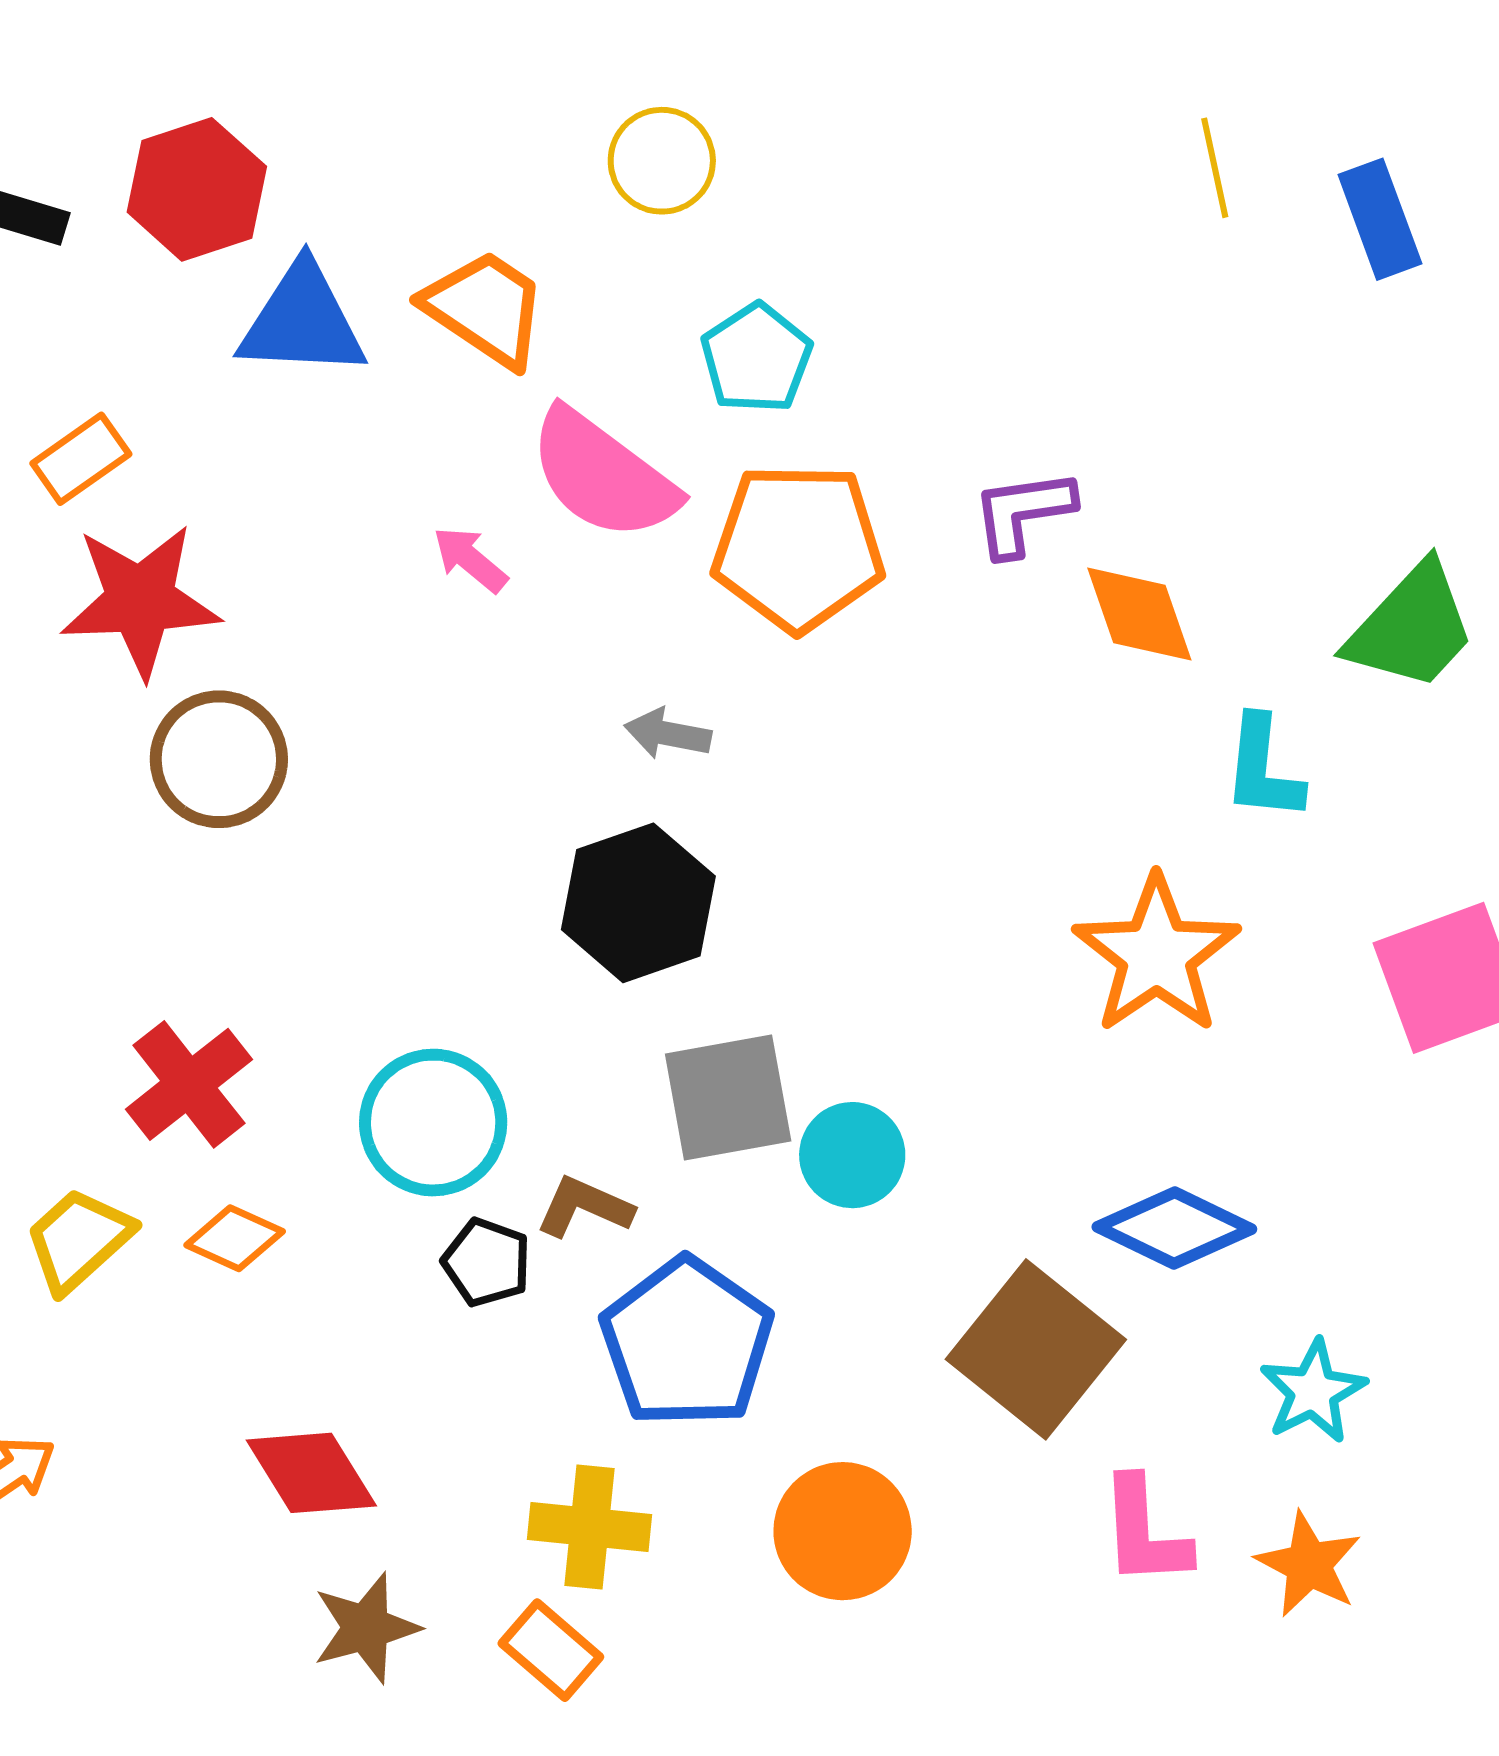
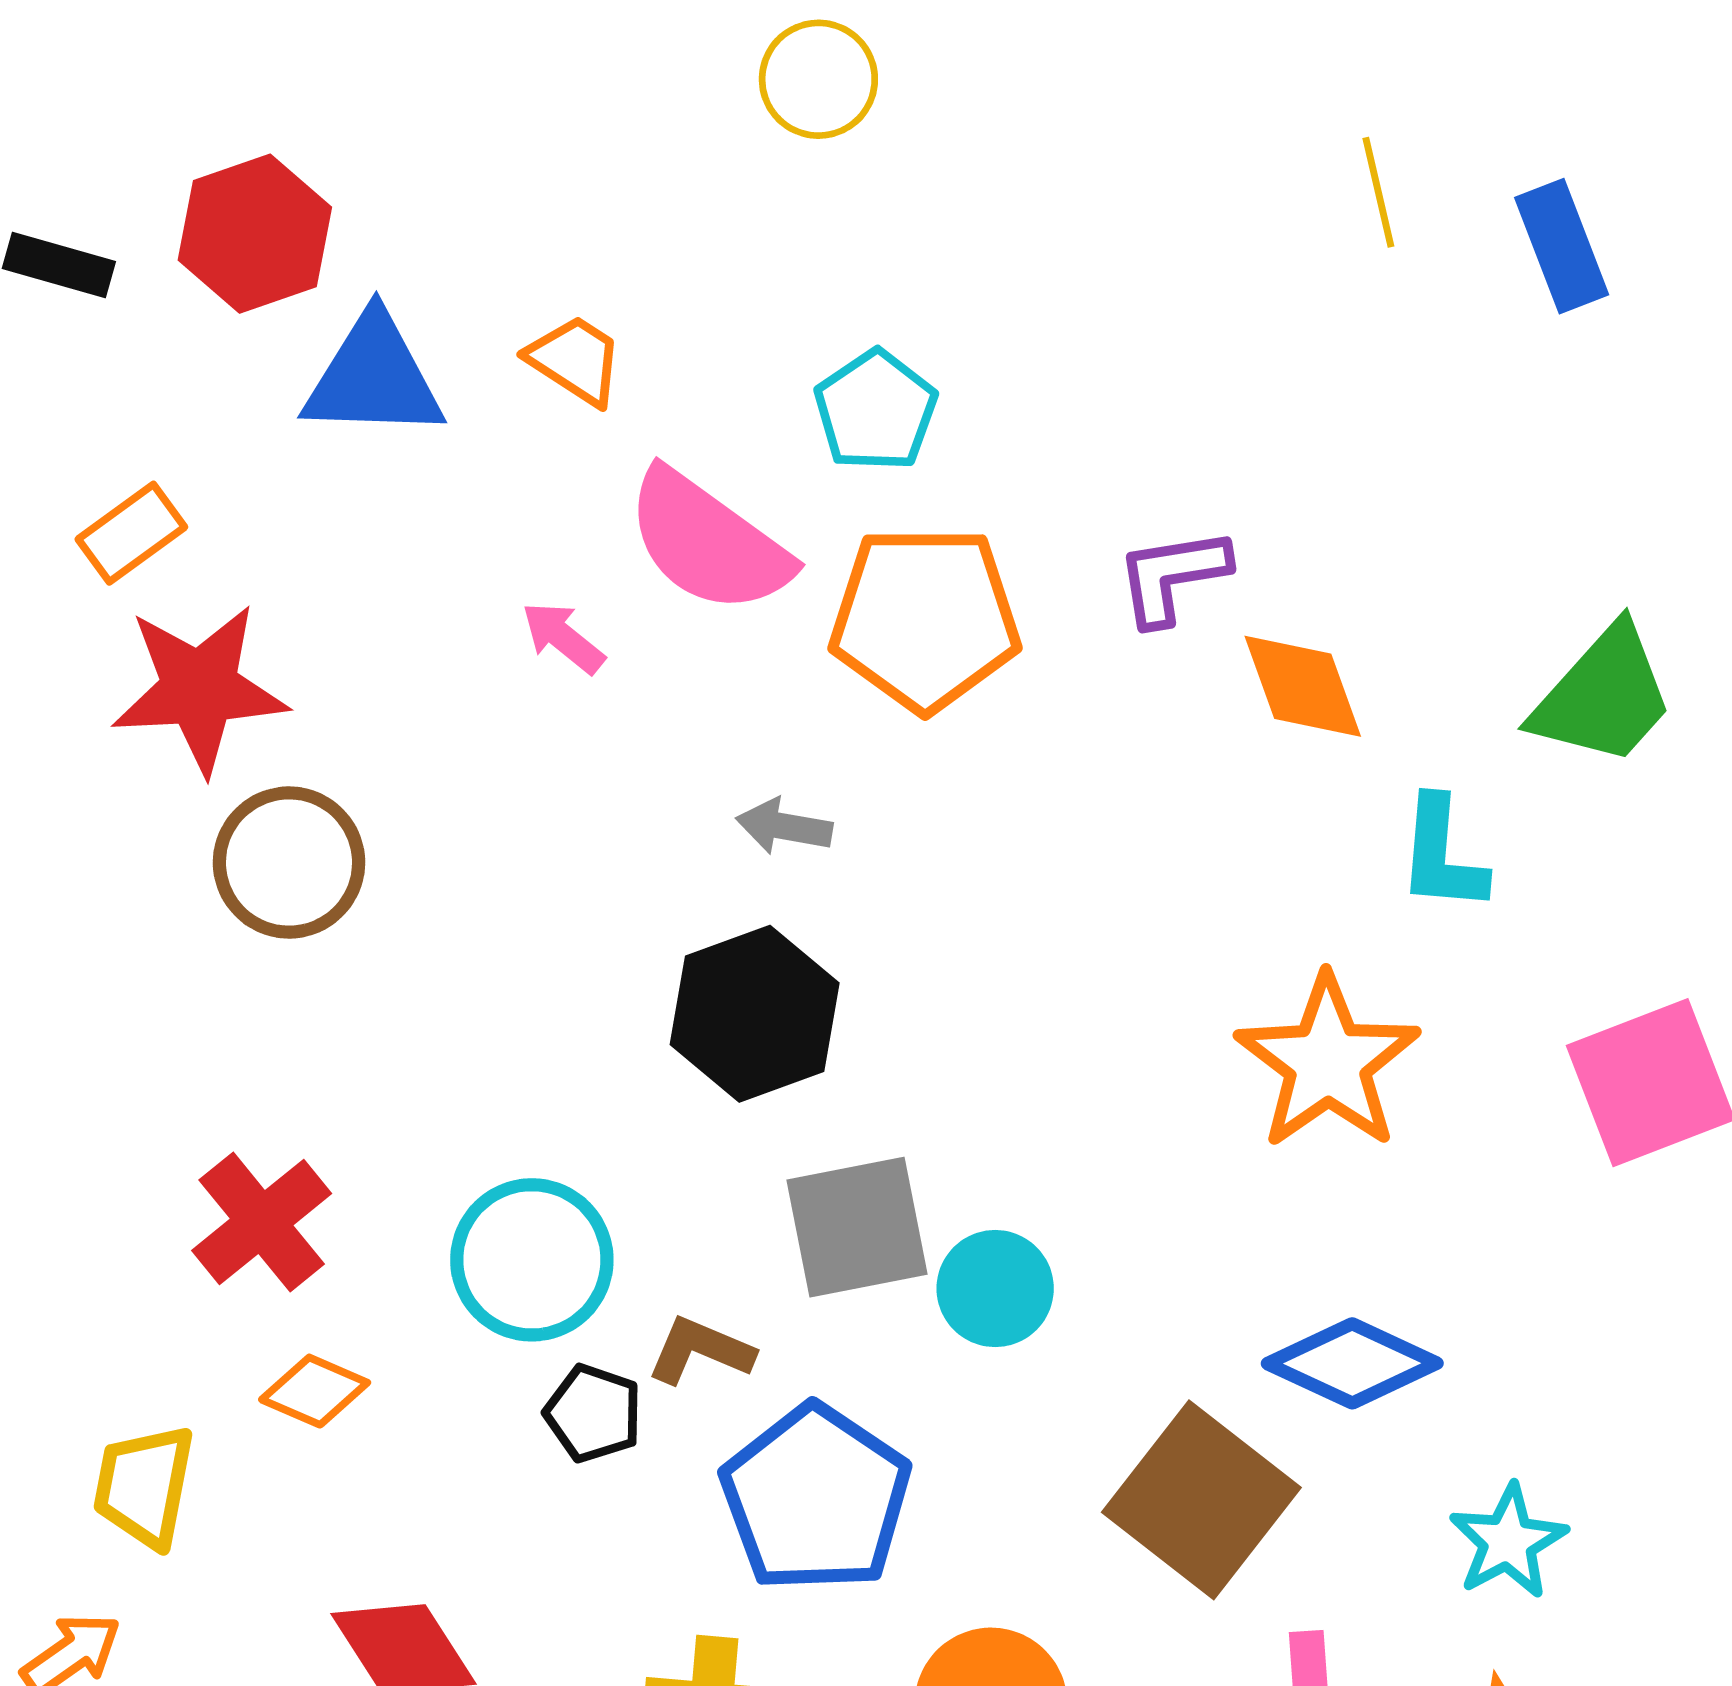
yellow circle: (662, 161) -> (818, 79), moved
orange trapezoid: (485, 308) -> (575, 360), size x0.7
yellow trapezoid: (79, 1240) -> (144, 1486), moved, turned -36

